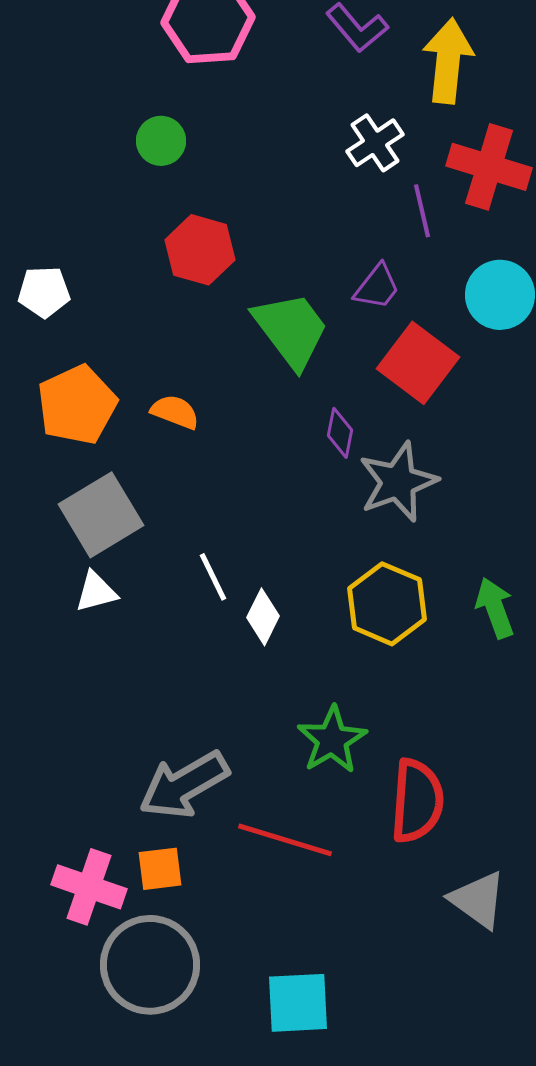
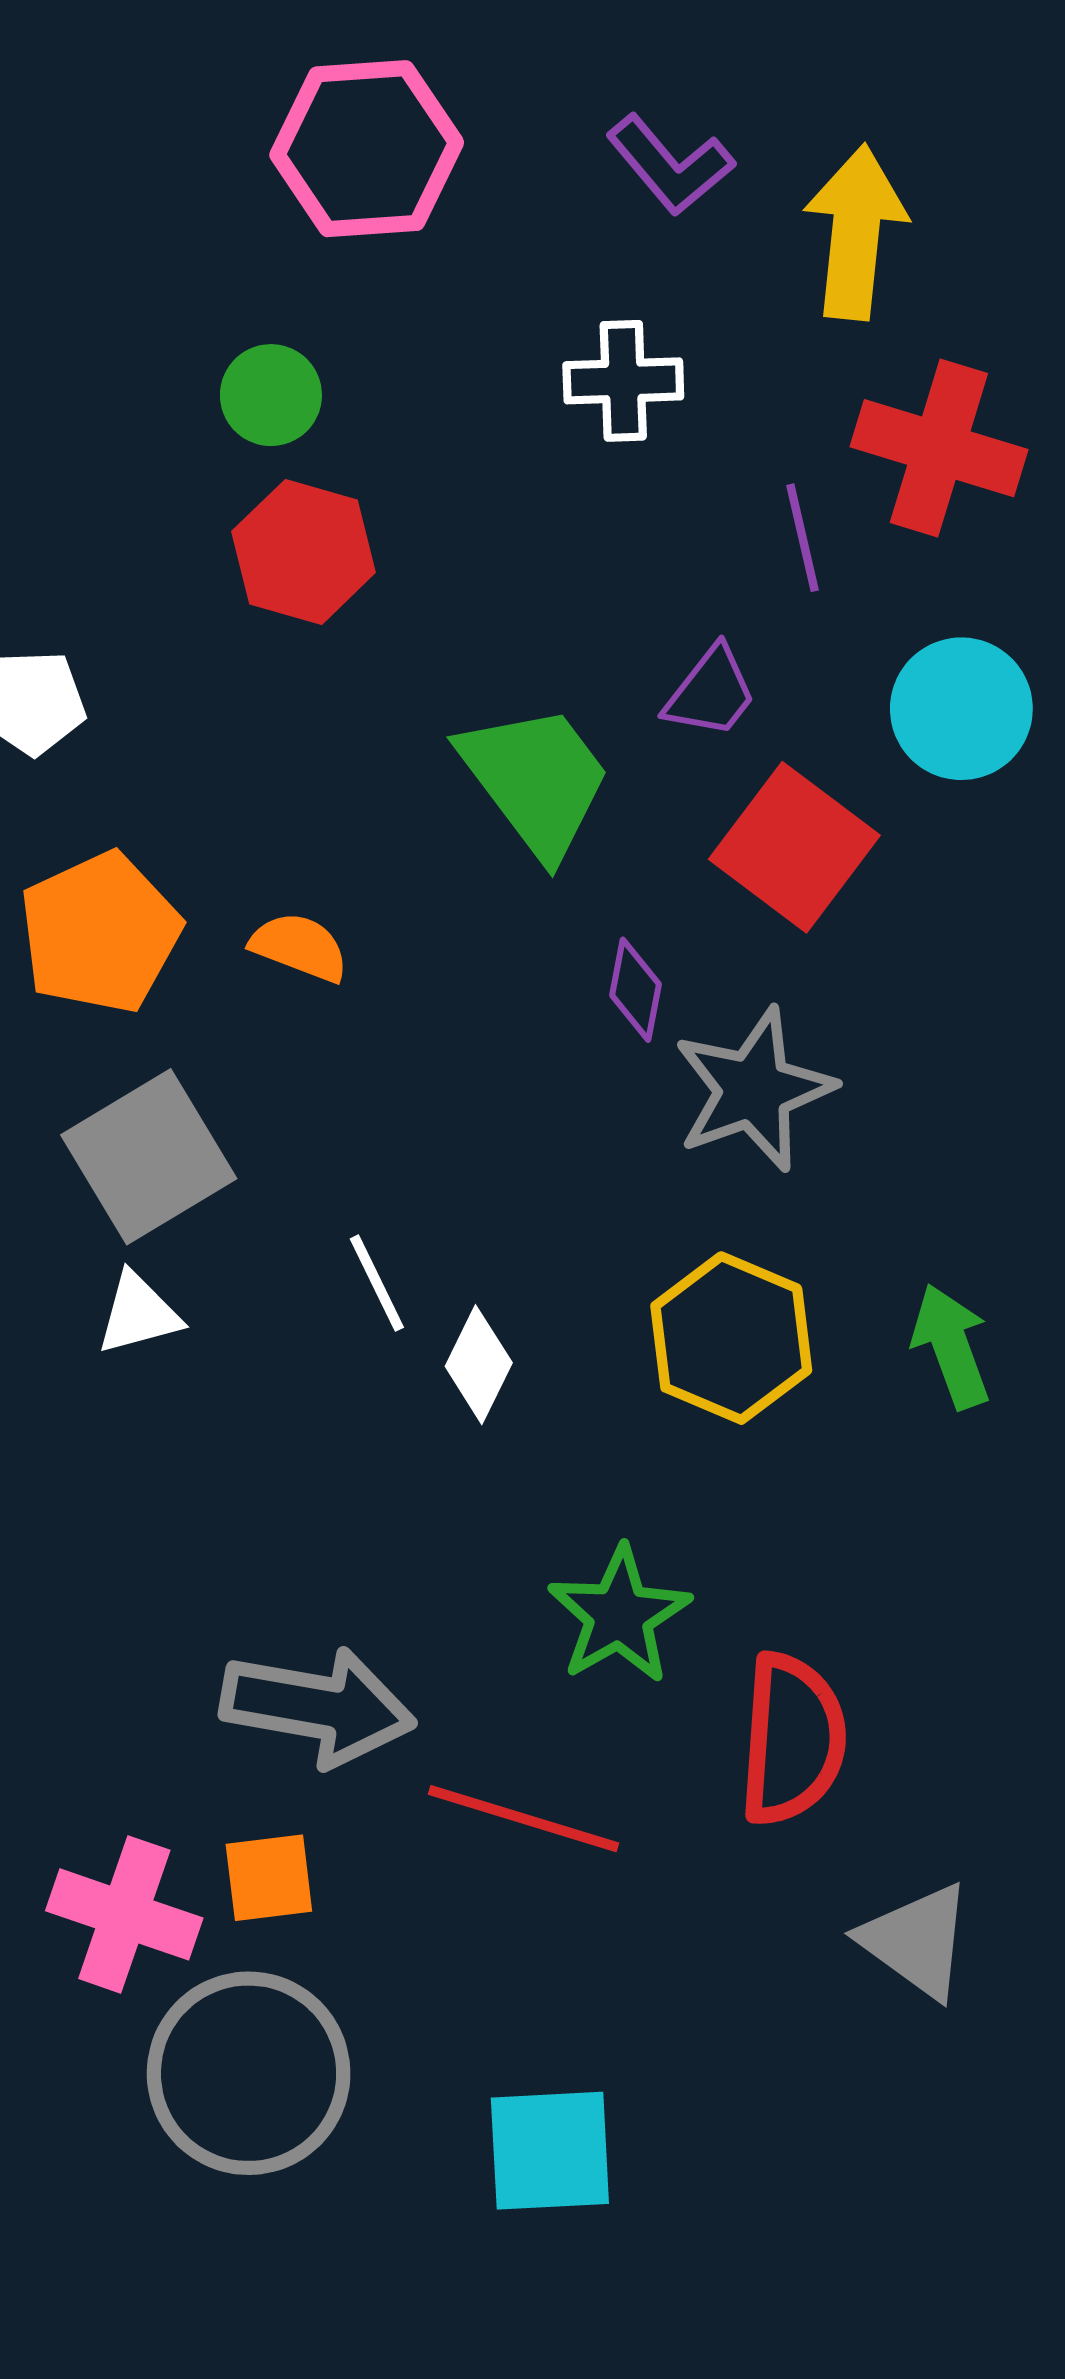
white cross: (375, 143) -> (623, 381), moved, turned 32
red hexagon: (200, 250) -> (304, 552), moved
gray arrow: (184, 785) -> (318, 1707), turned -140

